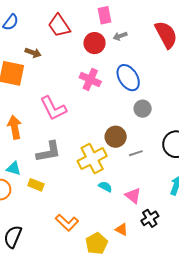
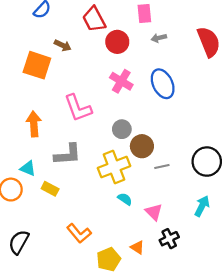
red circle: (95, 43) -> (117, 42), moved
gray circle: (143, 109) -> (122, 129), moved

